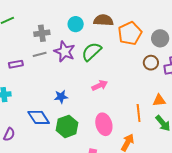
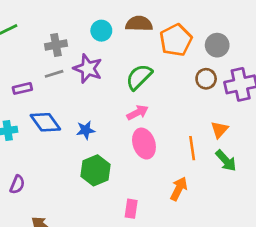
green semicircle: (92, 52) -> (139, 77), moved
orange triangle: (159, 100) -> (219, 130), turned -40
blue diamond: (39, 117) -> (45, 122), moved
pink ellipse: (104, 124) -> (144, 144), moved

